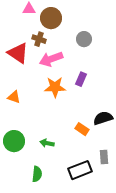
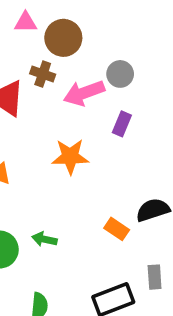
pink arrow: (51, 59) -> (84, 93), moved
purple rectangle: (81, 79) -> (122, 124), moved
green arrow: (47, 143) -> (44, 239), moved

